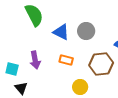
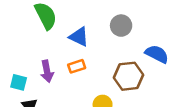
gray circle: (86, 31) -> (121, 26), moved
orange rectangle: (66, 60) -> (77, 66), moved, turned -32

